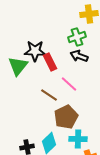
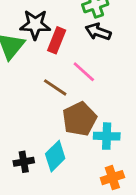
red rectangle: (50, 62) -> (57, 40), turned 48
cyan cross: (78, 139) -> (107, 136), moved

